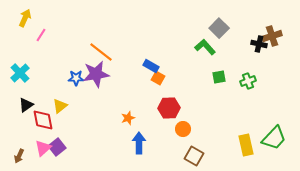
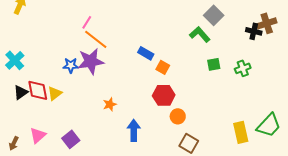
pink line: (41, 35) -> (87, 22), moved
orange square: (158, 78) -> (163, 67), moved
orange star: (128, 118) -> (110, 104), moved
red diamond: (43, 120) -> (38, 90), moved
purple square: (57, 147) -> (71, 139), moved

